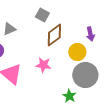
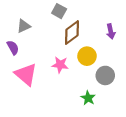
yellow circle: (77, 52) -> (87, 56), moved
gray circle: (85, 75) -> (105, 75), size x0.7

